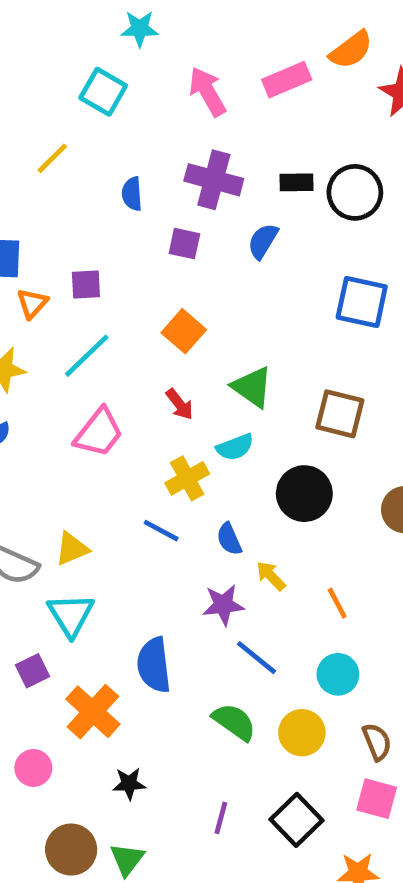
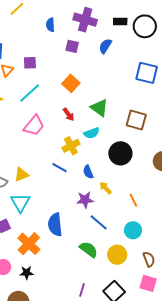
black star: (129, 784) -> (27, 273), moved

